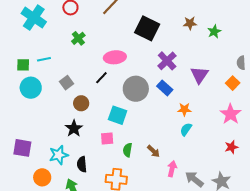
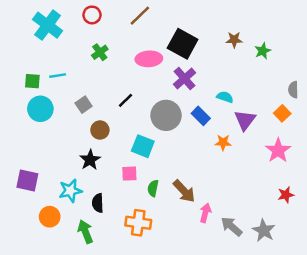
pink ellipse: (115, 57) -> (149, 59), moved
purple cross: (167, 61) -> (184, 79), moved
purple triangle: (199, 75) -> (245, 120), moved
cyan semicircle: (186, 129) -> (225, 97), moved, turned 72
red star: (231, 147) -> (286, 195), moved
brown arrow: (154, 151) -> (184, 191), size x1.5

